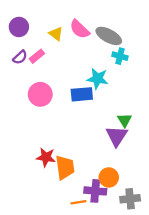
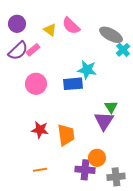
gray ellipse: (109, 36) -> (111, 35), moved
cyan cross: (120, 56) -> (123, 50), moved, turned 32
purple semicircle: (20, 57) -> (18, 51), size x1.5
red star: (46, 157) -> (40, 130), moved
orange trapezoid: (65, 167) -> (66, 135), moved
orange line: (78, 202) -> (40, 170), moved

